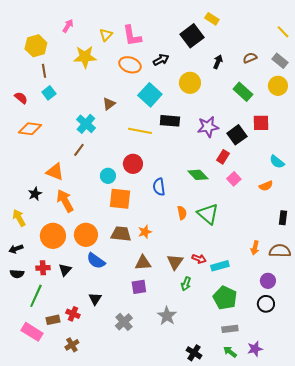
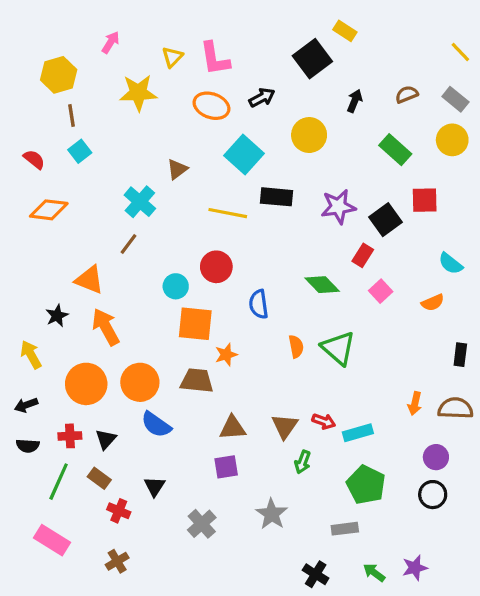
orange star: (145, 232) -> (226, 355), moved
brown rectangle: (53, 320) -> (99, 478), moved, turned 48
gray rectangle: (230, 329) -> (345, 529), moved

